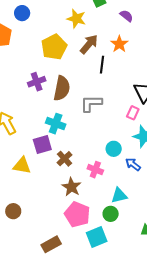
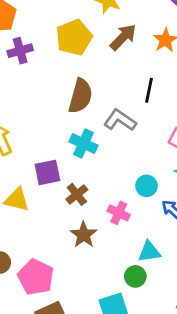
black line: (102, 65) -> (149, 90), moved
purple cross: (37, 82) -> (20, 51), moved
gray L-shape: (91, 103) -> (120, 120), turned 30
cyan cross: (56, 124) -> (83, 144), moved
pink pentagon: (77, 214) -> (36, 277), moved

